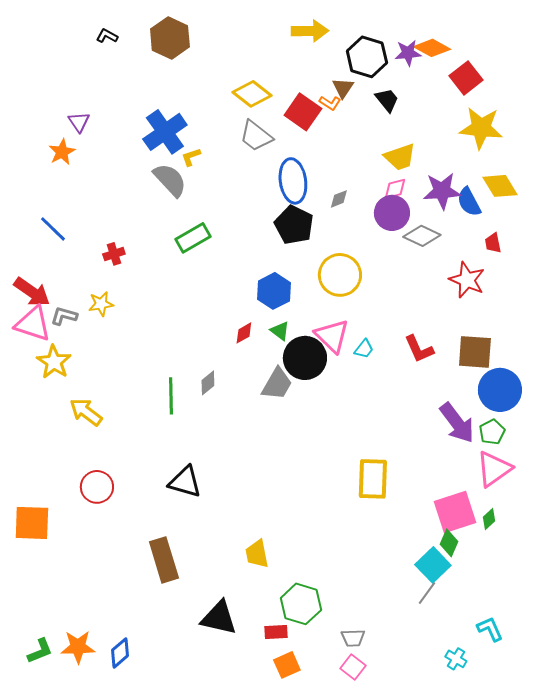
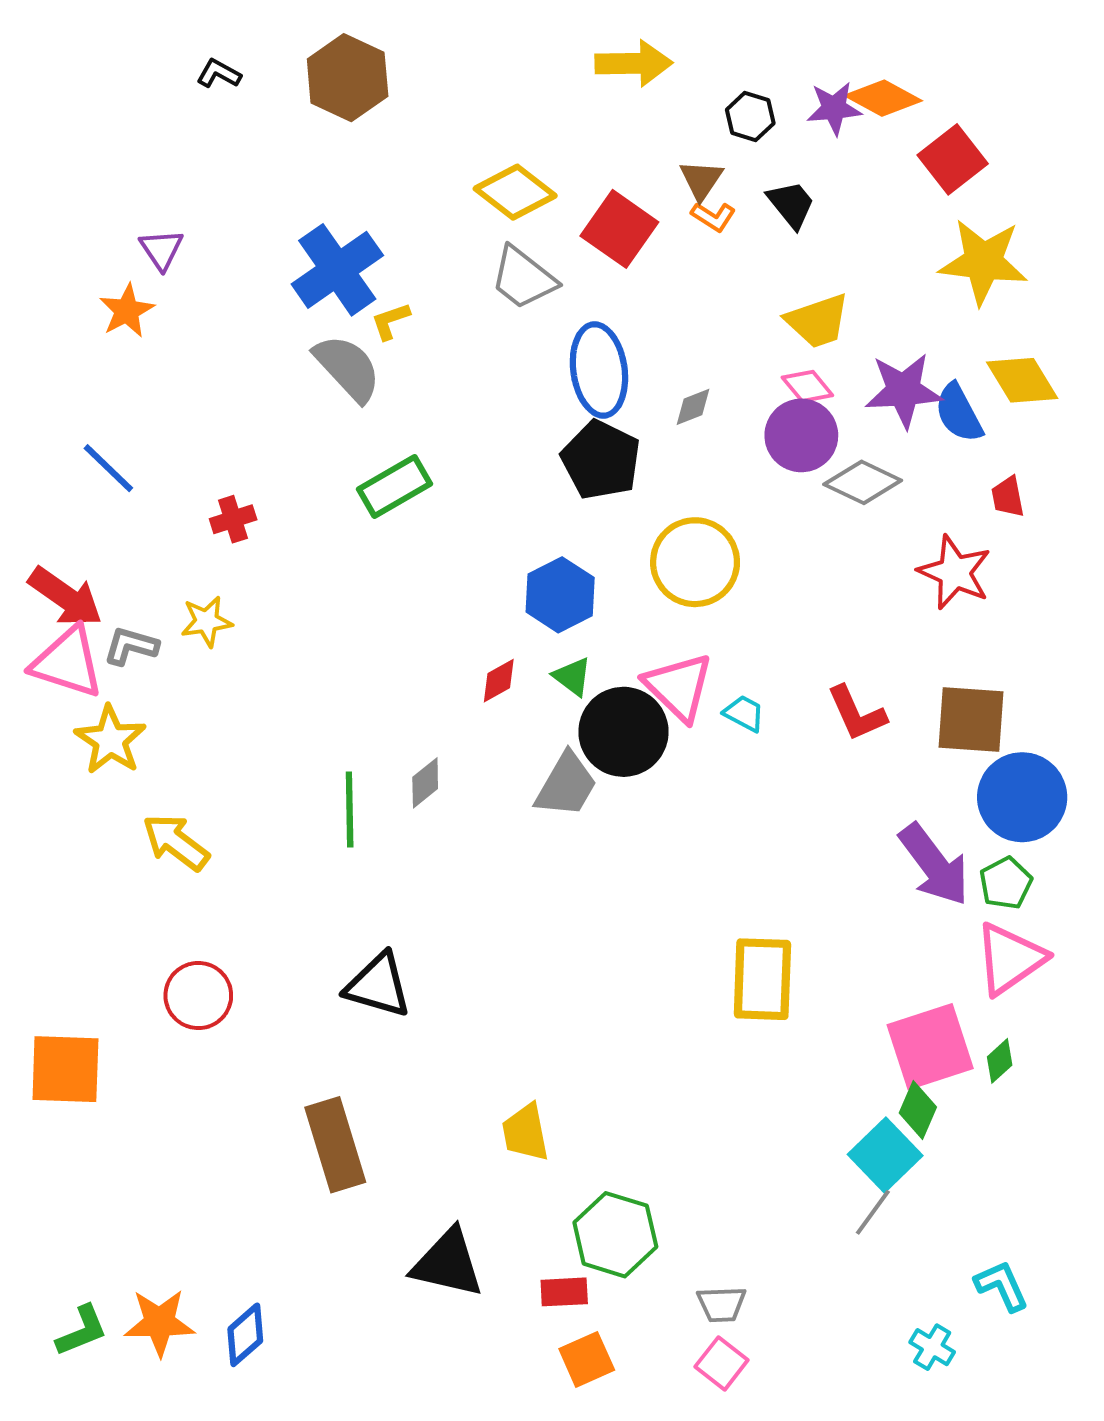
black hexagon: (367, 57) -> (750, 117), size x0.6
orange L-shape: (330, 103) -> (713, 217), moved
pink diamond: (395, 189) -> (807, 386), turned 65
cyan trapezoid: (364, 349) -> (744, 713), turned -100

